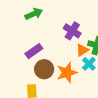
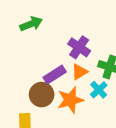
orange triangle: (82, 50) -> (79, 72), moved
purple rectangle: (34, 51) -> (55, 75), moved

